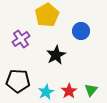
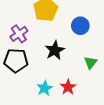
black pentagon: (18, 81) -> (16, 61), moved
green triangle: (91, 90) -> (91, 63), moved

